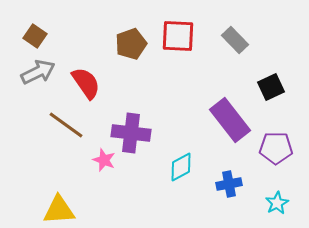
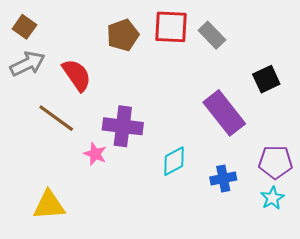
gray rectangle: (235, 40) -> (212, 35), moved
purple pentagon: (276, 148) -> (275, 162), moved

